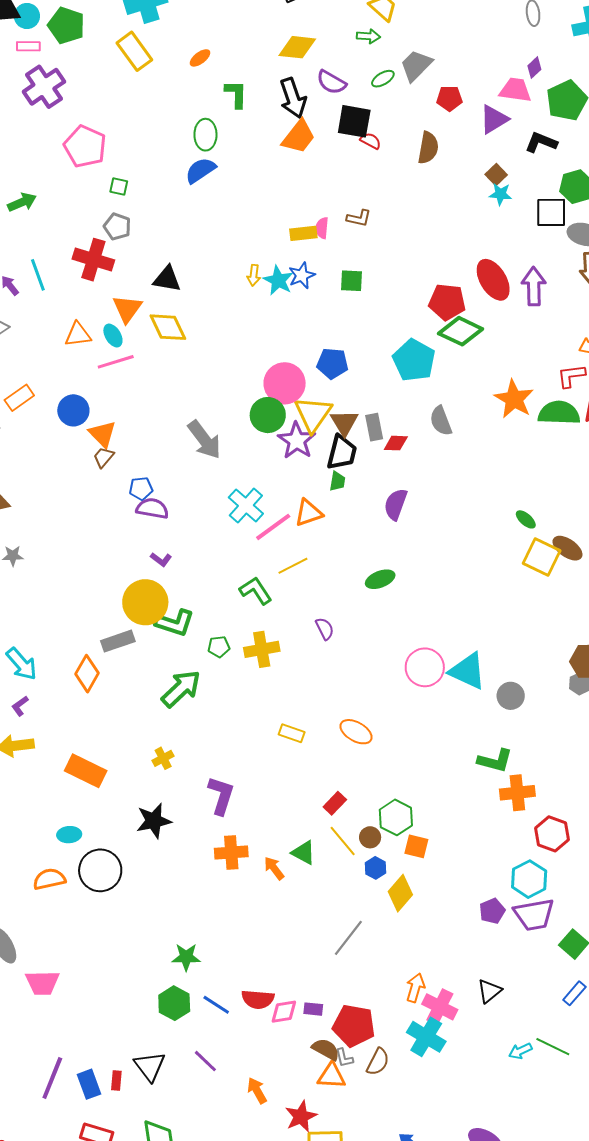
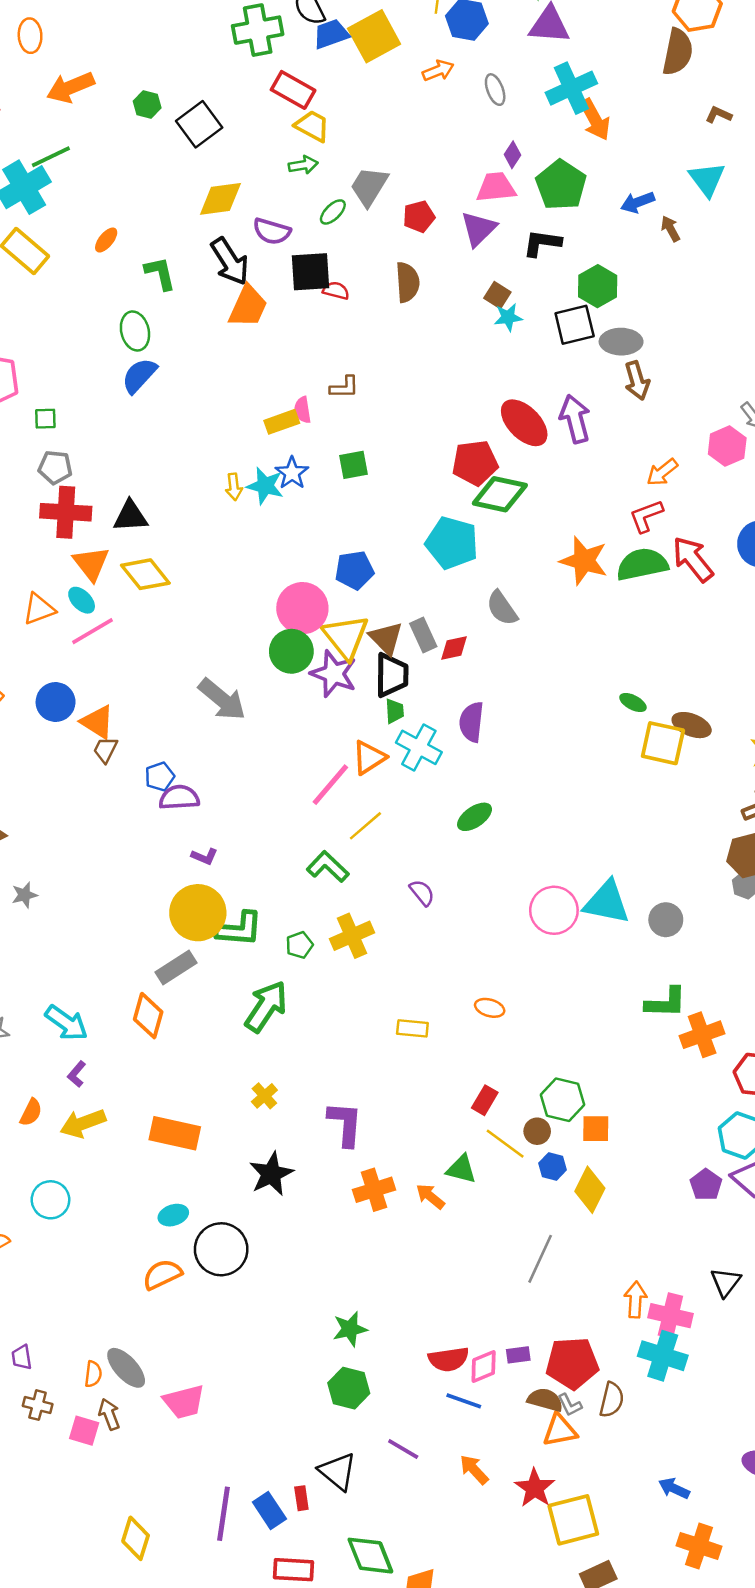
red cross: (93, 260) -> (66, 512), moved
cyan cross: (246, 505) -> (419, 747), moved
orange ellipse: (356, 732) -> (490, 1008), size x0.7
blue line: (216, 1005) -> (464, 1401), moved

